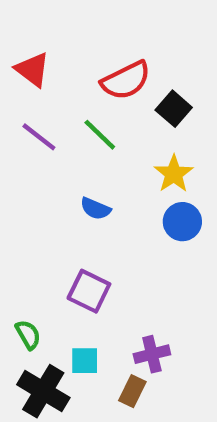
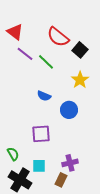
red semicircle: (126, 80) -> (58, 37), turned 65
purple line: (39, 137) -> (25, 54), moved
blue circle: (182, 222) -> (69, 110), moved
purple square: (89, 291) -> (41, 134), turned -30

